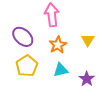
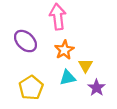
yellow triangle: (88, 40) -> (85, 65), moved
yellow pentagon: (27, 66) -> (31, 88), moved

